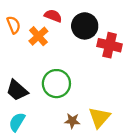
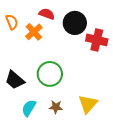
brown star: (72, 121) -> (56, 107), moved
cyan semicircle: (17, 122) -> (29, 108), moved

